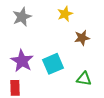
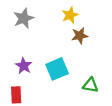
brown star: (82, 38) -> (80, 36), moved
purple star: (22, 61) -> (24, 66), size x0.7

